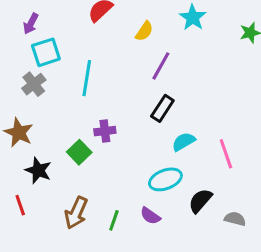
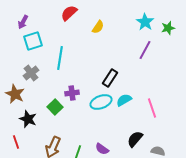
cyan star: (193, 18) -> (145, 22), moved
purple line: (161, 66) -> (145, 50), moved
gray cross: (34, 84) -> (31, 73), moved
cyan ellipse: (165, 179) -> (101, 102), moved

